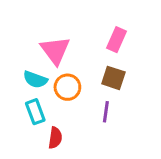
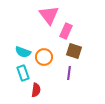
pink rectangle: (117, 40) -> (66, 31), moved
pink triangle: (55, 50) -> (49, 15), moved

